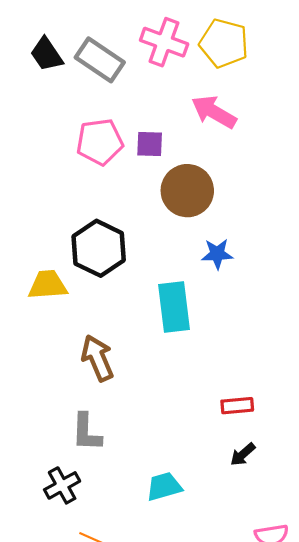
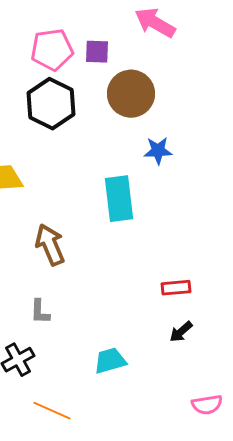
black hexagon: (99, 248) -> (51, 104), moved
gray L-shape: (86, 432) -> (40, 312), size x0.7

